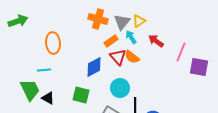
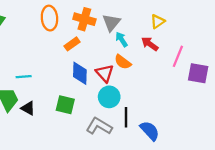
yellow triangle: (139, 21) -> (158, 21), moved
orange rectangle: (111, 41) -> (72, 44), moved
orange ellipse: (53, 43) -> (49, 18), moved
red triangle: (118, 57) -> (105, 73), moved
blue diamond: (94, 67) -> (80, 73), turned -60

